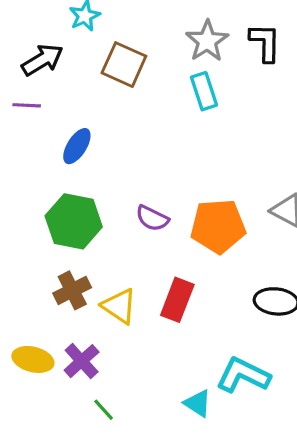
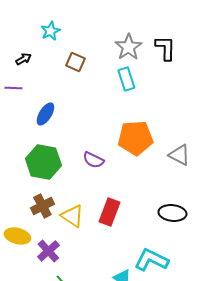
black arrow: (42, 60) -> (23, 59), size x0.6
brown square: (124, 65) -> (75, 62), size x0.7
orange pentagon: (218, 226) -> (135, 138), moved
yellow ellipse: (33, 359) -> (17, 236), moved

